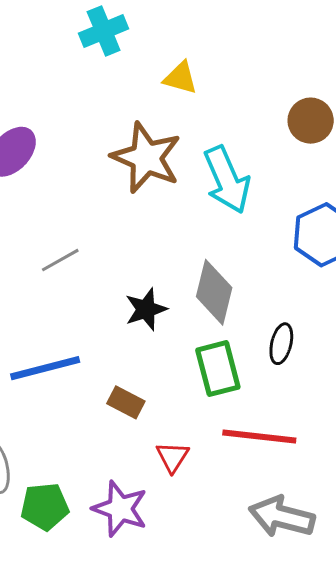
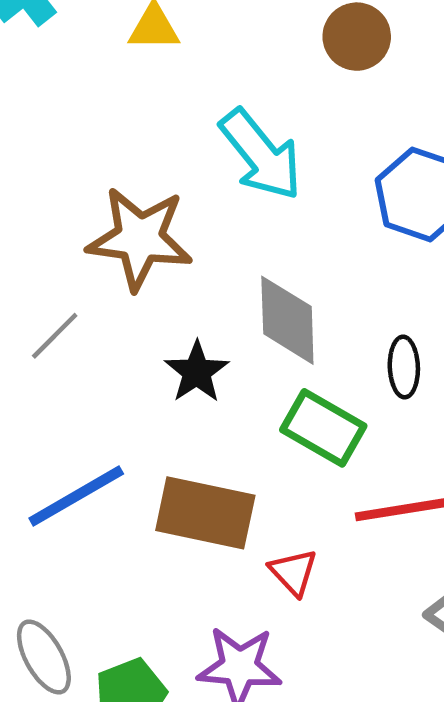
brown star: (146, 158) -> (140, 238), moved
green rectangle: (218, 369) -> (323, 428), turned -30
brown rectangle: (126, 402) -> (205, 513), size x1.8

